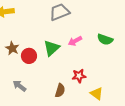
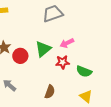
green semicircle: (105, 39) -> (84, 71), moved
red star: (79, 76) -> (63, 62), moved

